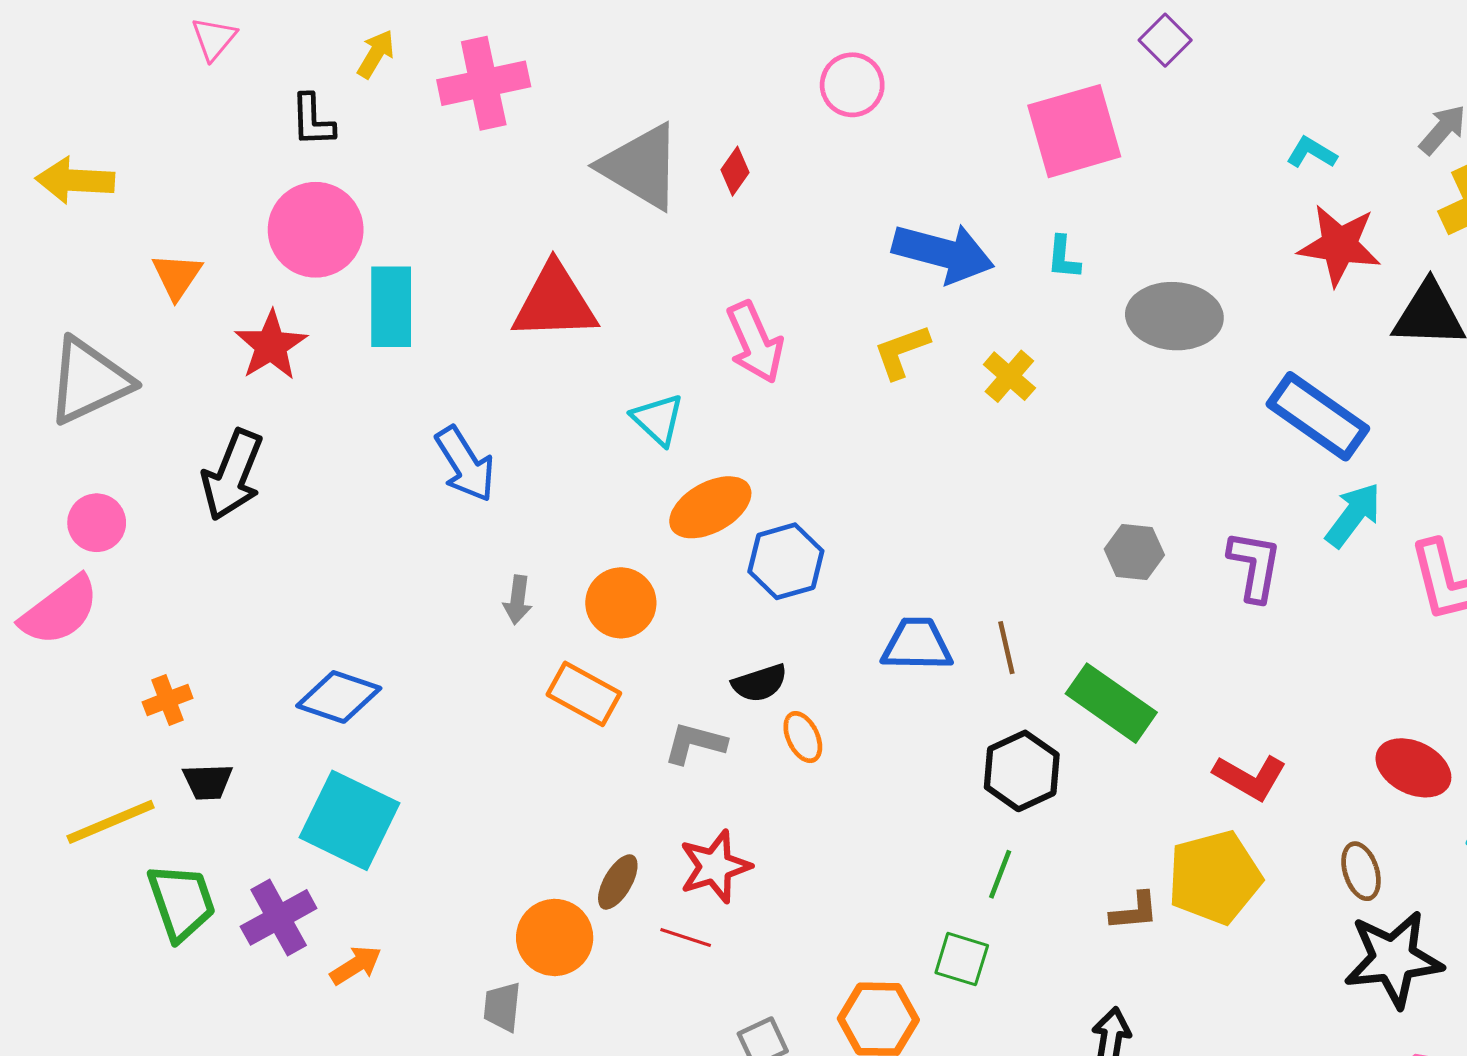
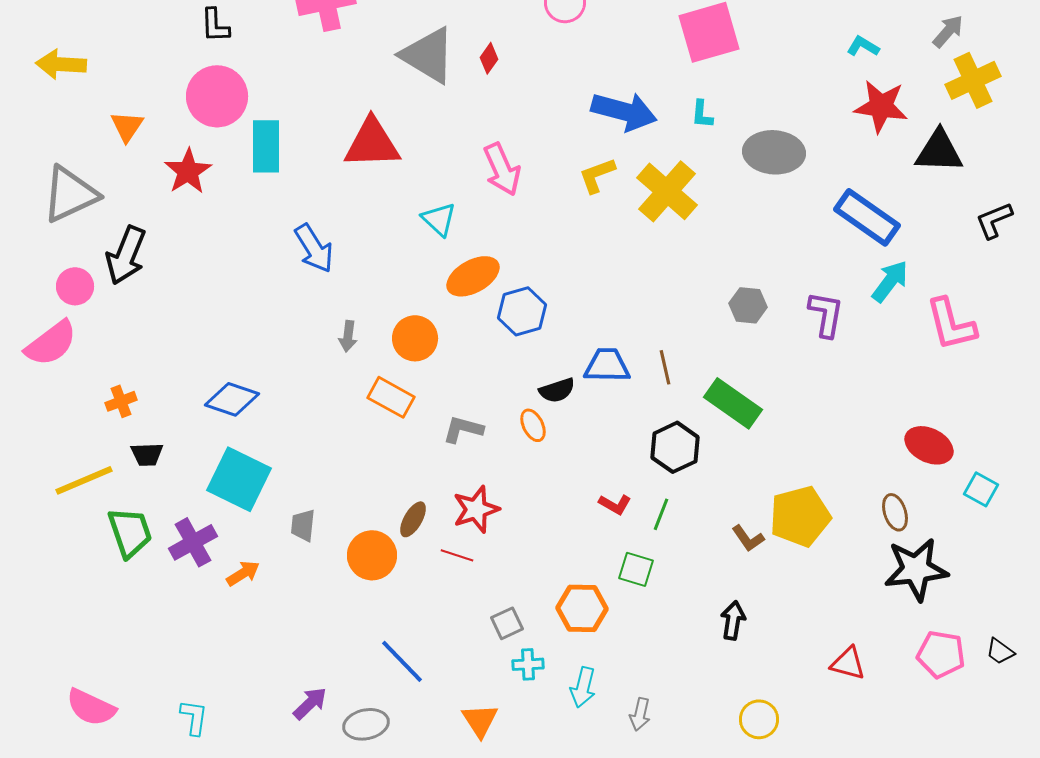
yellow cross: (1009, 376) -> (667, 191), size x1.8
black arrow: (232, 475) -> (126, 255), moved
black semicircle: (760, 683) -> (557, 390), moved
red L-shape: (1250, 777) -> (615, 504), moved, size x0.7
brown L-shape: (1134, 911) -> (748, 538), turned 60
gray trapezoid: (502, 1007) -> (303, 525), moved

